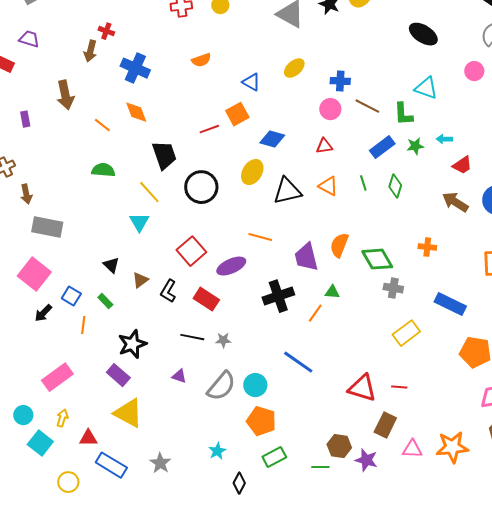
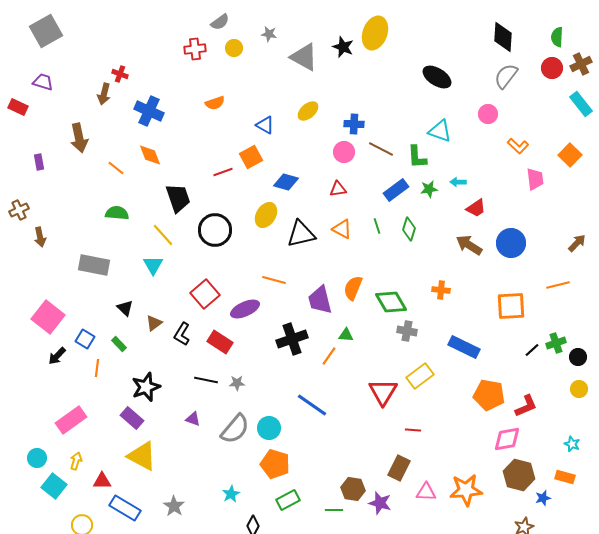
gray rectangle: (47, 227) -> (94, 265), moved
red triangle: (362, 388) -> (383, 392), moved, turned 44

